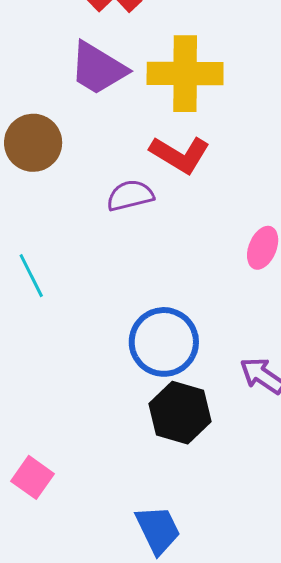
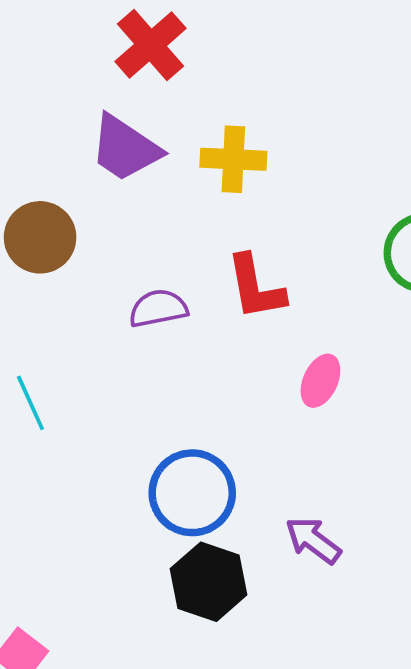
yellow cross: (185, 74) -> (233, 159), size x0.7
red L-shape: (180, 154) -> (256, 287), moved, turned 46

